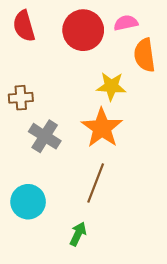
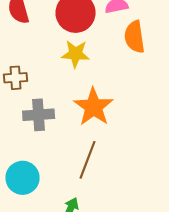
yellow star: (111, 86) -> (76, 54), moved
gray cross: (45, 136) -> (39, 115), turned -36

